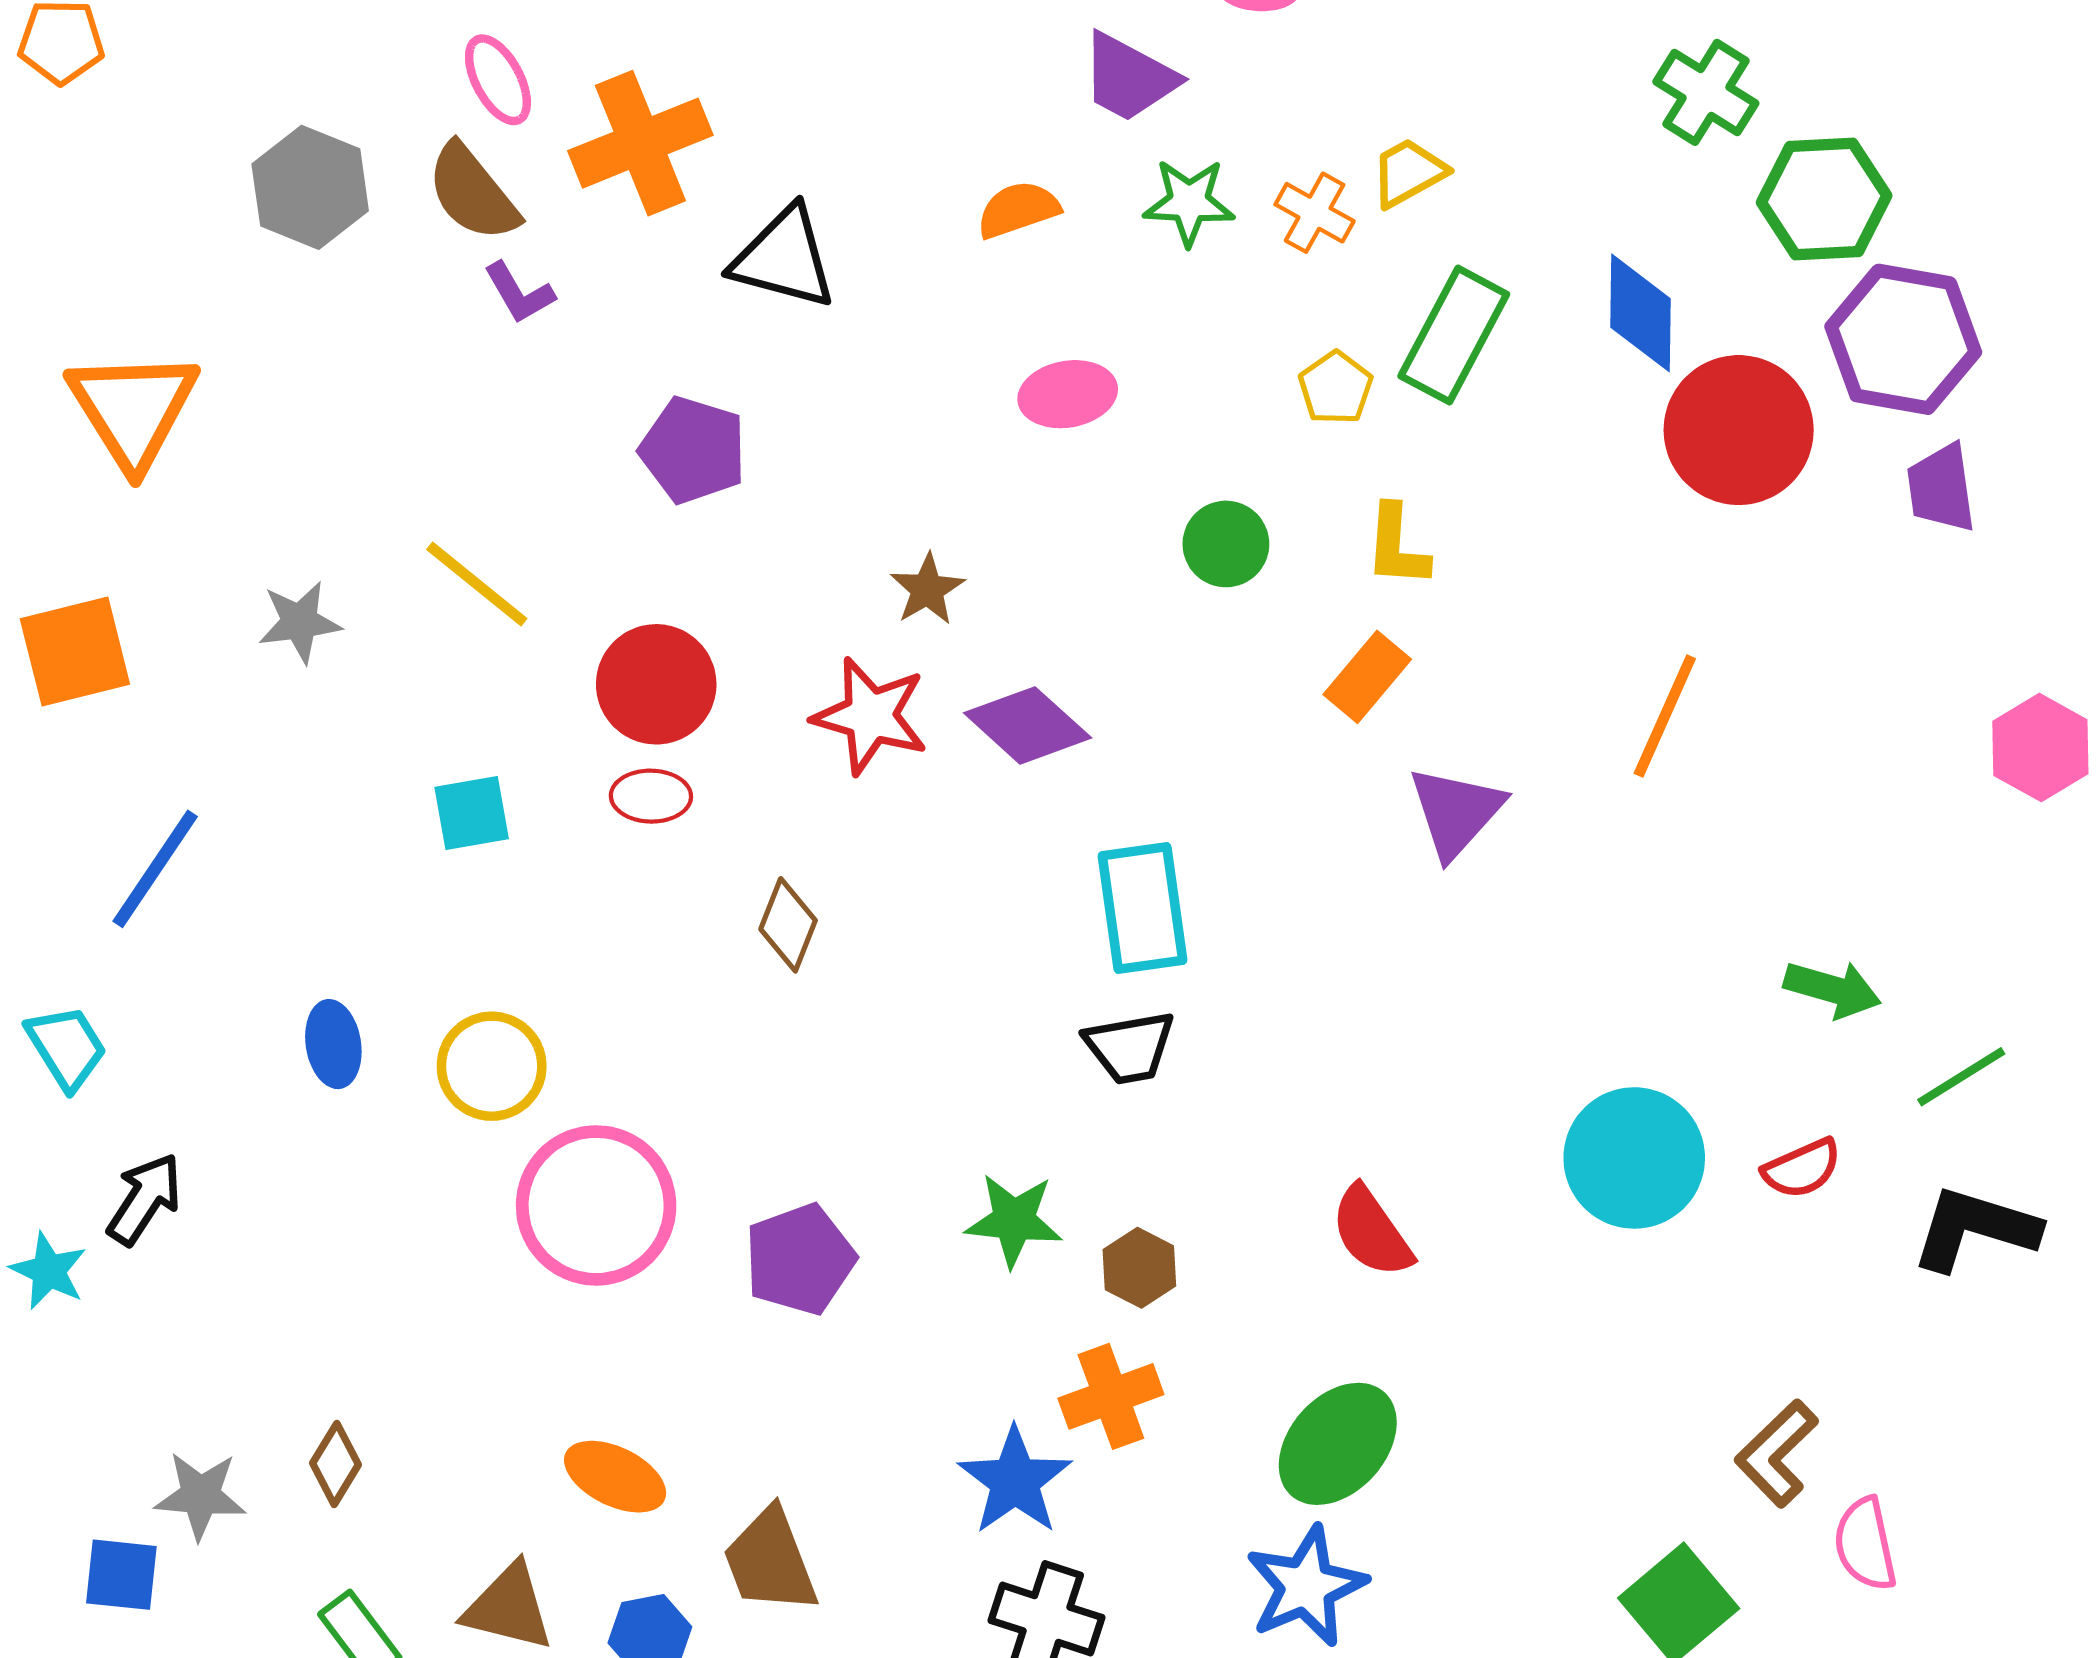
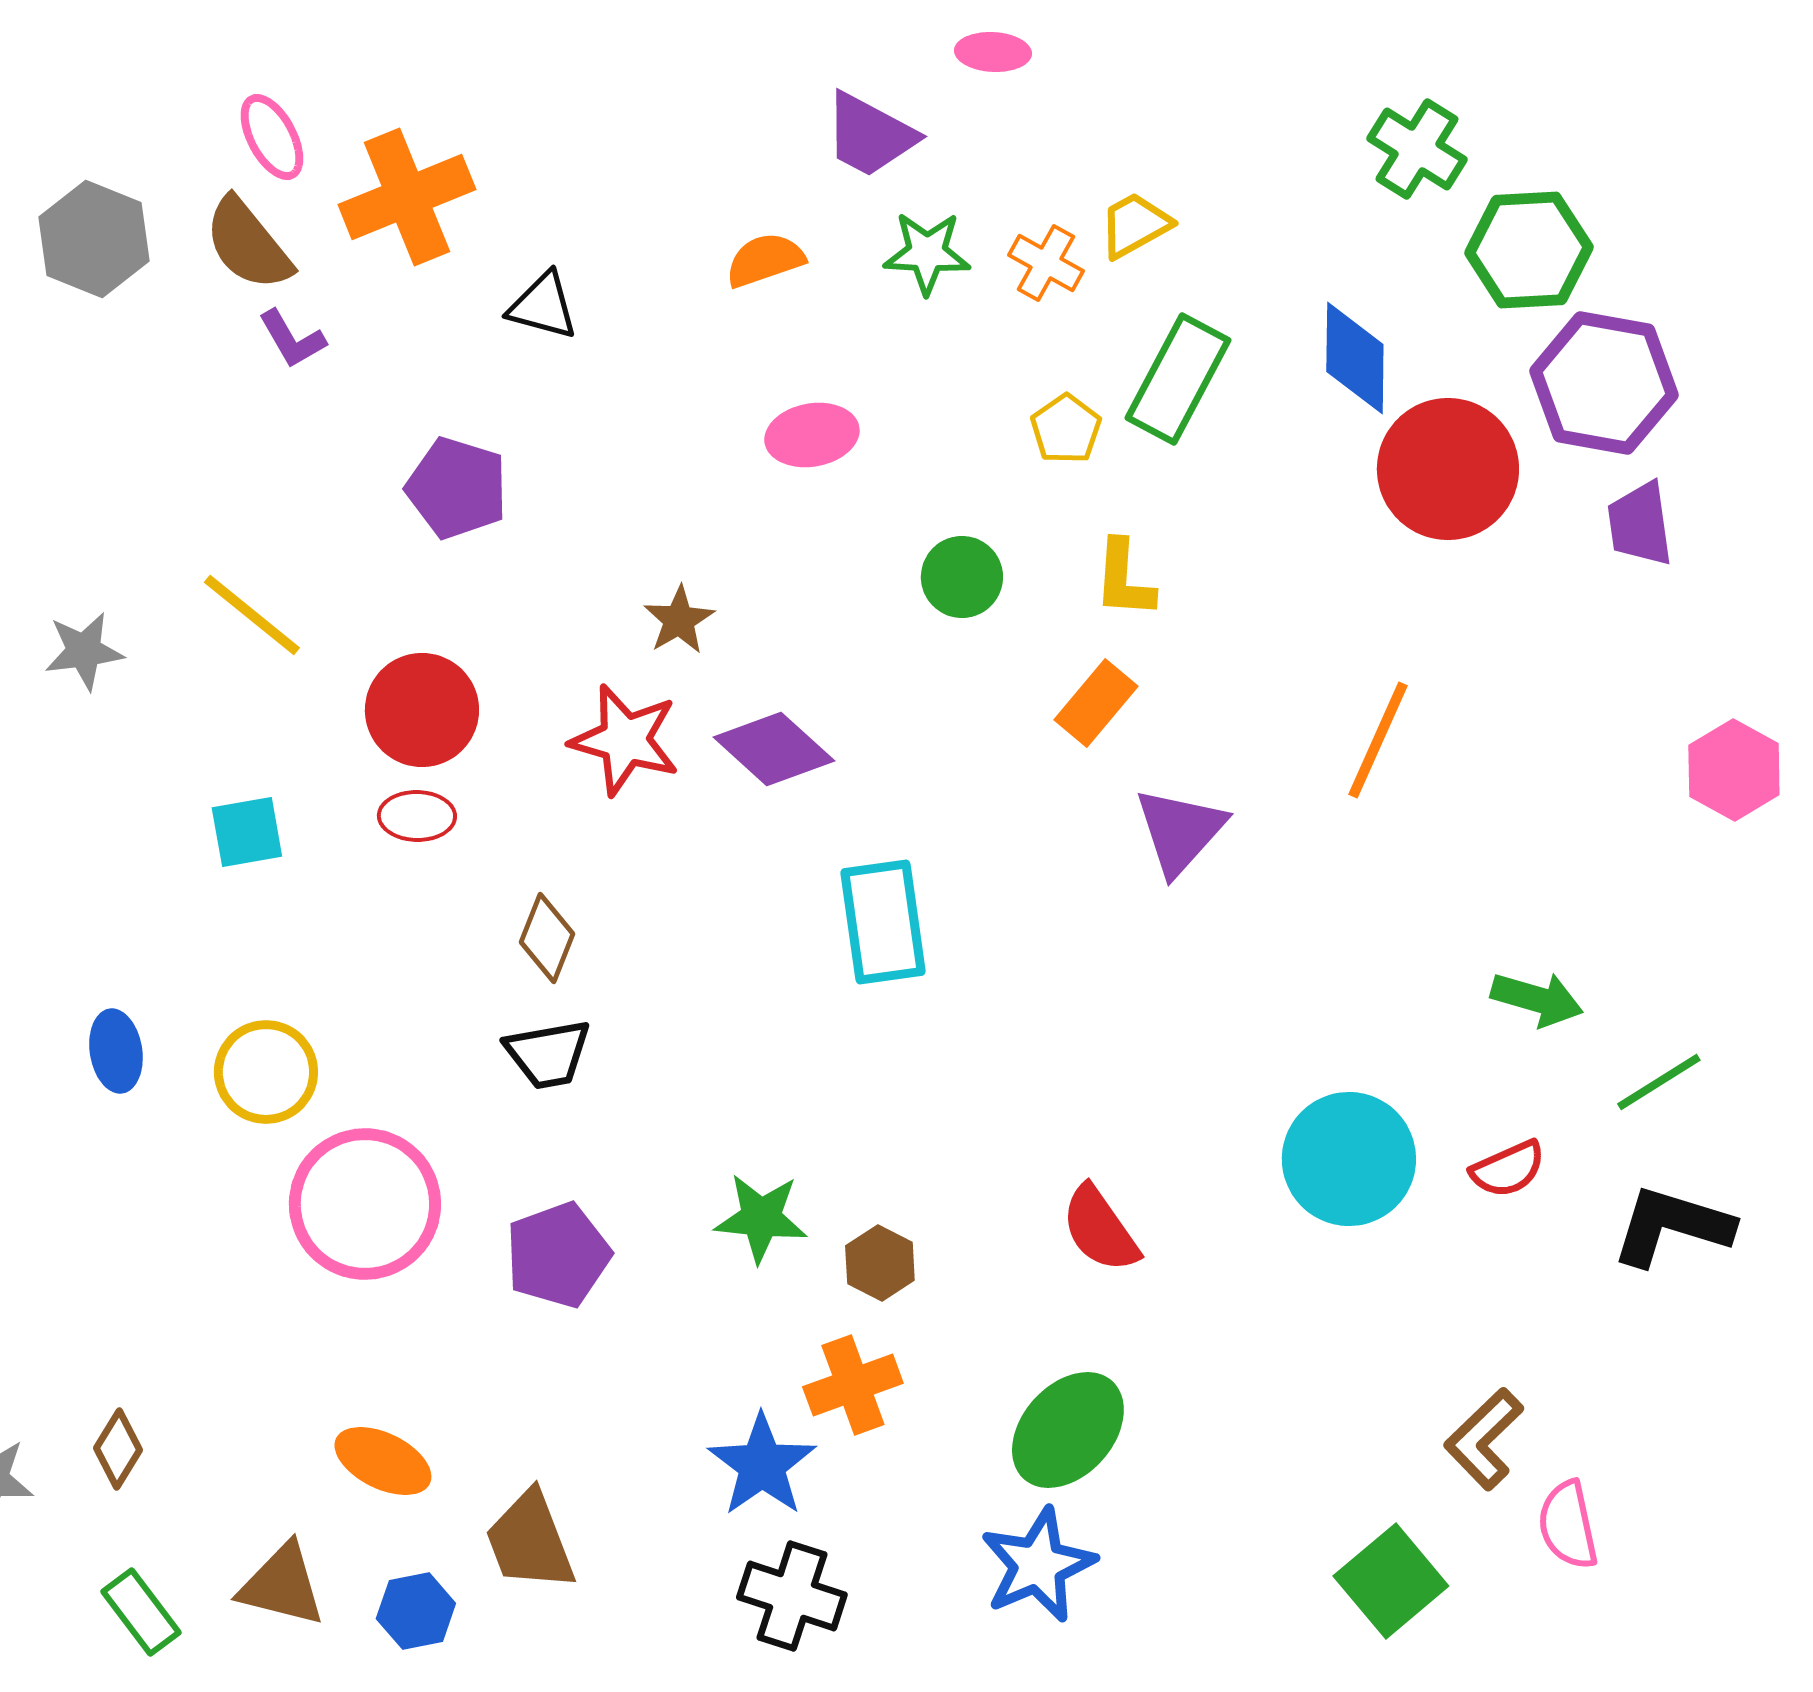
black triangle: (784, 258) -> (543, 306), size x0.7
black trapezoid: (1130, 1047) -> (548, 1054), moved

